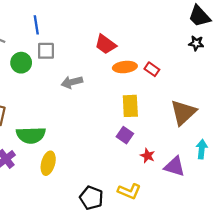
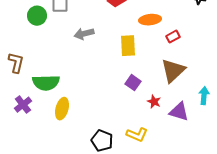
orange ellipse: (125, 67) -> (150, 20), moved
red rectangle: (152, 69) -> (173, 37), moved, turned -64
yellow rectangle: (130, 106) -> (128, 46), moved
brown triangle: (183, 112) -> (173, 71), moved

